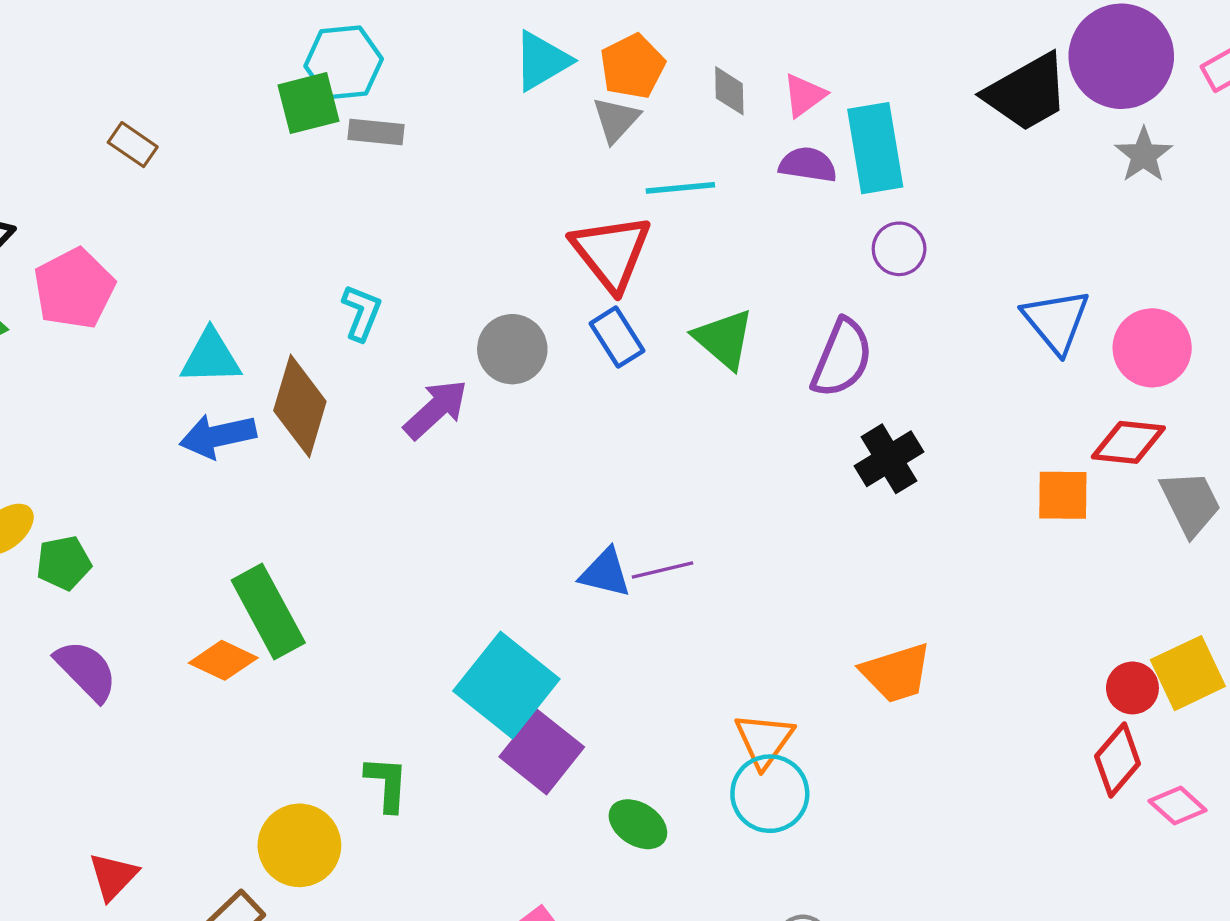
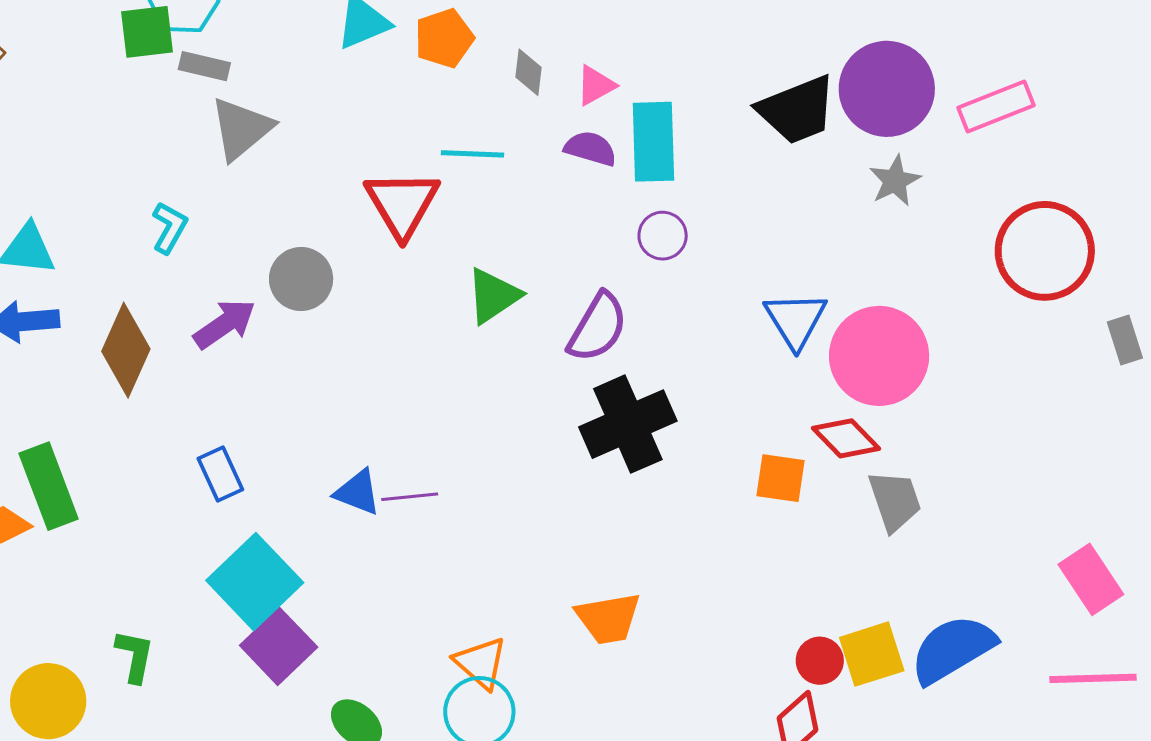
gray triangle: (616, 120) -> (241, 129), moved, size x1.5
blue rectangle: (617, 337) -> (220, 474), moved
green triangle: (724, 339) -> (493, 296), turned 38
pink circle: (1152, 348) -> (879, 356), size x1.4
brown diamond: (300, 406) -> (126, 350), moved
red diamond: (1128, 442) -> (846, 438), turned 32
black cross: (889, 459) -> (628, 424), size x1.5
orange triangle: (764, 740) -> (481, 663), turned -32

